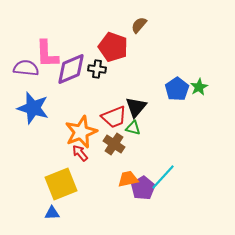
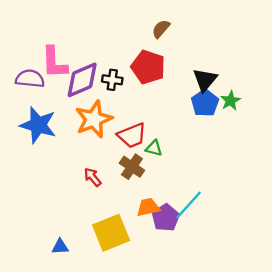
red pentagon: (113, 47) -> (148, 67), moved
black triangle: (136, 107) -> (205, 80), moved
orange star: (81, 132) -> (94, 119), moved
yellow square: (61, 184) -> (111, 233), moved

